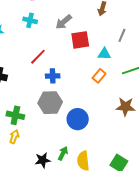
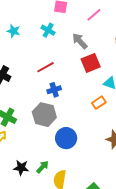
gray arrow: (64, 22) -> (80, 41), turned 72
red square: (80, 40) -> (91, 63), turned -30
blue cross: (53, 76) -> (54, 90), turned -32

